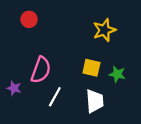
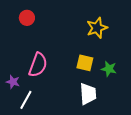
white line: (55, 97) -> (26, 100), moved

